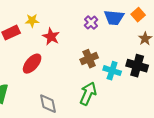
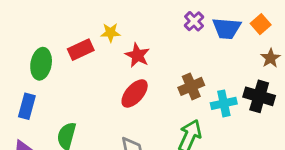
purple cross: (91, 23) -> (194, 21), moved
red ellipse: (32, 64) -> (135, 93), moved
cyan cross: (112, 71) -> (224, 103), turned -30

